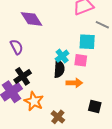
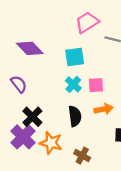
cyan square: (87, 42) -> (75, 57), moved
black semicircle: (59, 69) -> (75, 116), moved
orange arrow: (74, 83) -> (104, 109), moved

